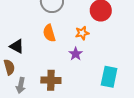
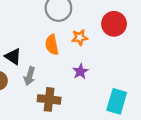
orange star: (82, 33) -> (80, 37), moved
gray arrow: (21, 85) -> (30, 76), moved

